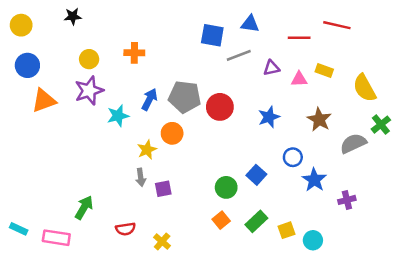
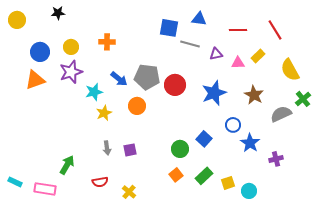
red line: (337, 25) -> (275, 30), moved, turned 45
gray line: (239, 55) -> (190, 44), turned 36
blue circle: (27, 65) -> (40, 52), moved
yellow rectangle: (324, 70) -> (258, 56), turned -64
blue arrow: (149, 99) -> (119, 79), turned 102
blue star: (269, 117) -> (214, 93), size x1.4
yellow star: (147, 150) -> (104, 113), moved
gray arrow: (141, 177) -> (107, 148), moved

